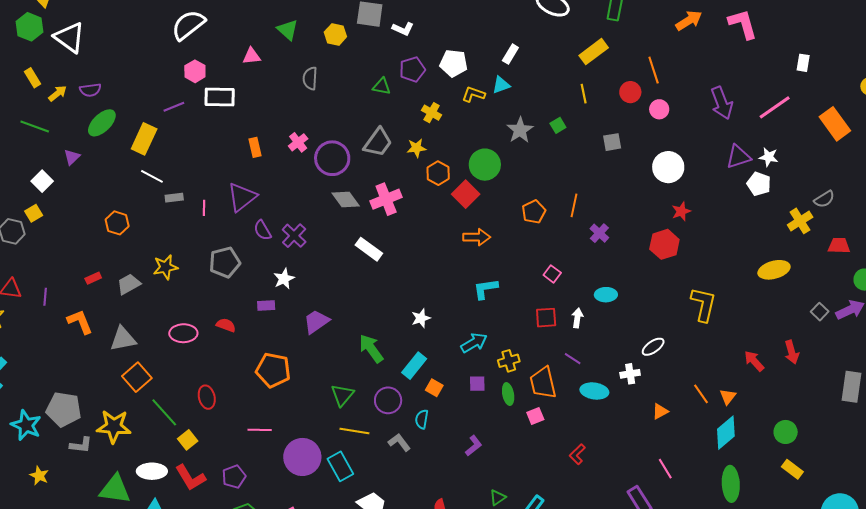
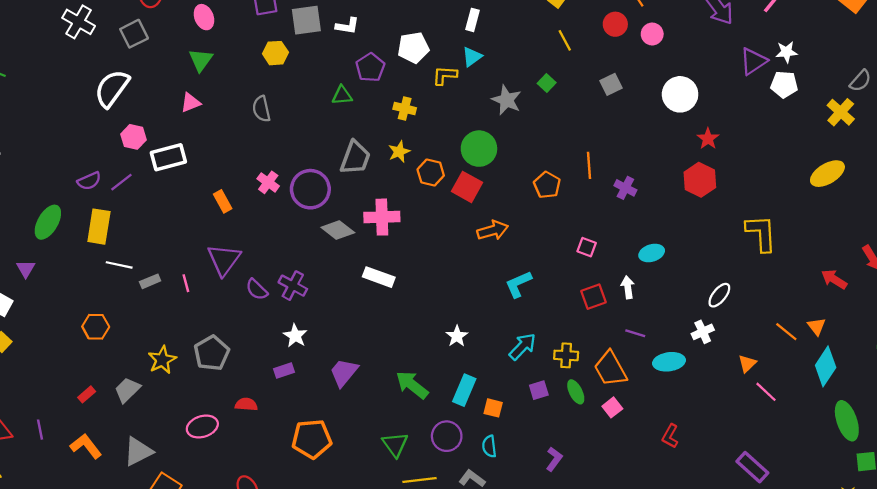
green triangle: (288, 30) -> (201, 60), moved, turned 40
purple semicircle: (90, 90) -> (89, 181), moved
pink cross: (386, 199) -> (382, 217), turned 36
gray pentagon: (225, 262) -> (212, 353), moved
yellow cross: (509, 361) -> (566, 355), turned 35
pink line: (665, 469) -> (766, 392), moved

